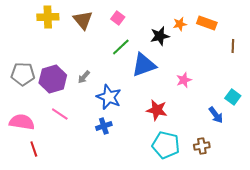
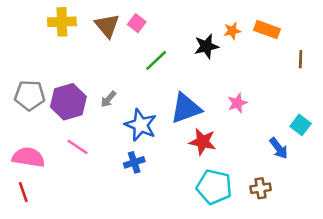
pink square: (118, 18) -> (137, 23), moved
blue triangle: (144, 65) -> (186, 108), moved
red line: (34, 149) -> (23, 192), moved

